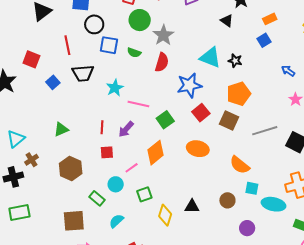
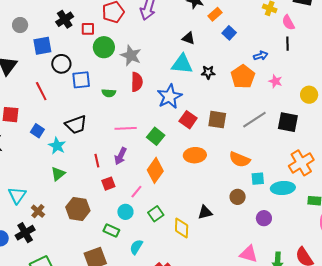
orange rectangle: (270, 19) -> (215, 14), moved
black triangle: (227, 21) -> (188, 38), moved
green semicircle: (134, 53) -> (109, 93), moved
black star: (235, 61) -> (208, 72), moved
blue arrow: (288, 71) -> (261, 56), turned 144
black trapezoid: (83, 73) -> (76, 125), moved
cyan star: (115, 88) -> (57, 146), moved
orange pentagon: (239, 94) -> (243, 77), moved

